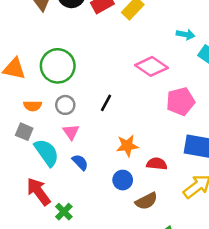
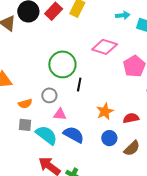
green circle: (58, 66) -> (62, 64), moved
pink triangle: (71, 132) -> (60, 114), turned -32
blue semicircle: (80, 162) -> (74, 135), size x1.5

